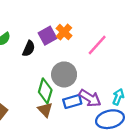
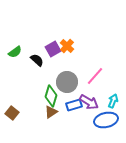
pink line: (97, 45) -> (95, 76), moved
black semicircle: (29, 49) -> (37, 60), turned -72
brown triangle: (45, 110) -> (51, 112), turned 40

